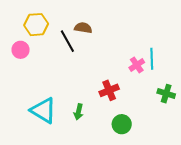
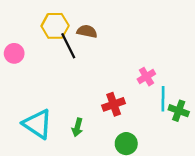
yellow hexagon: (36, 25) -> (55, 26), moved
cyan line: (152, 59) -> (163, 99), moved

